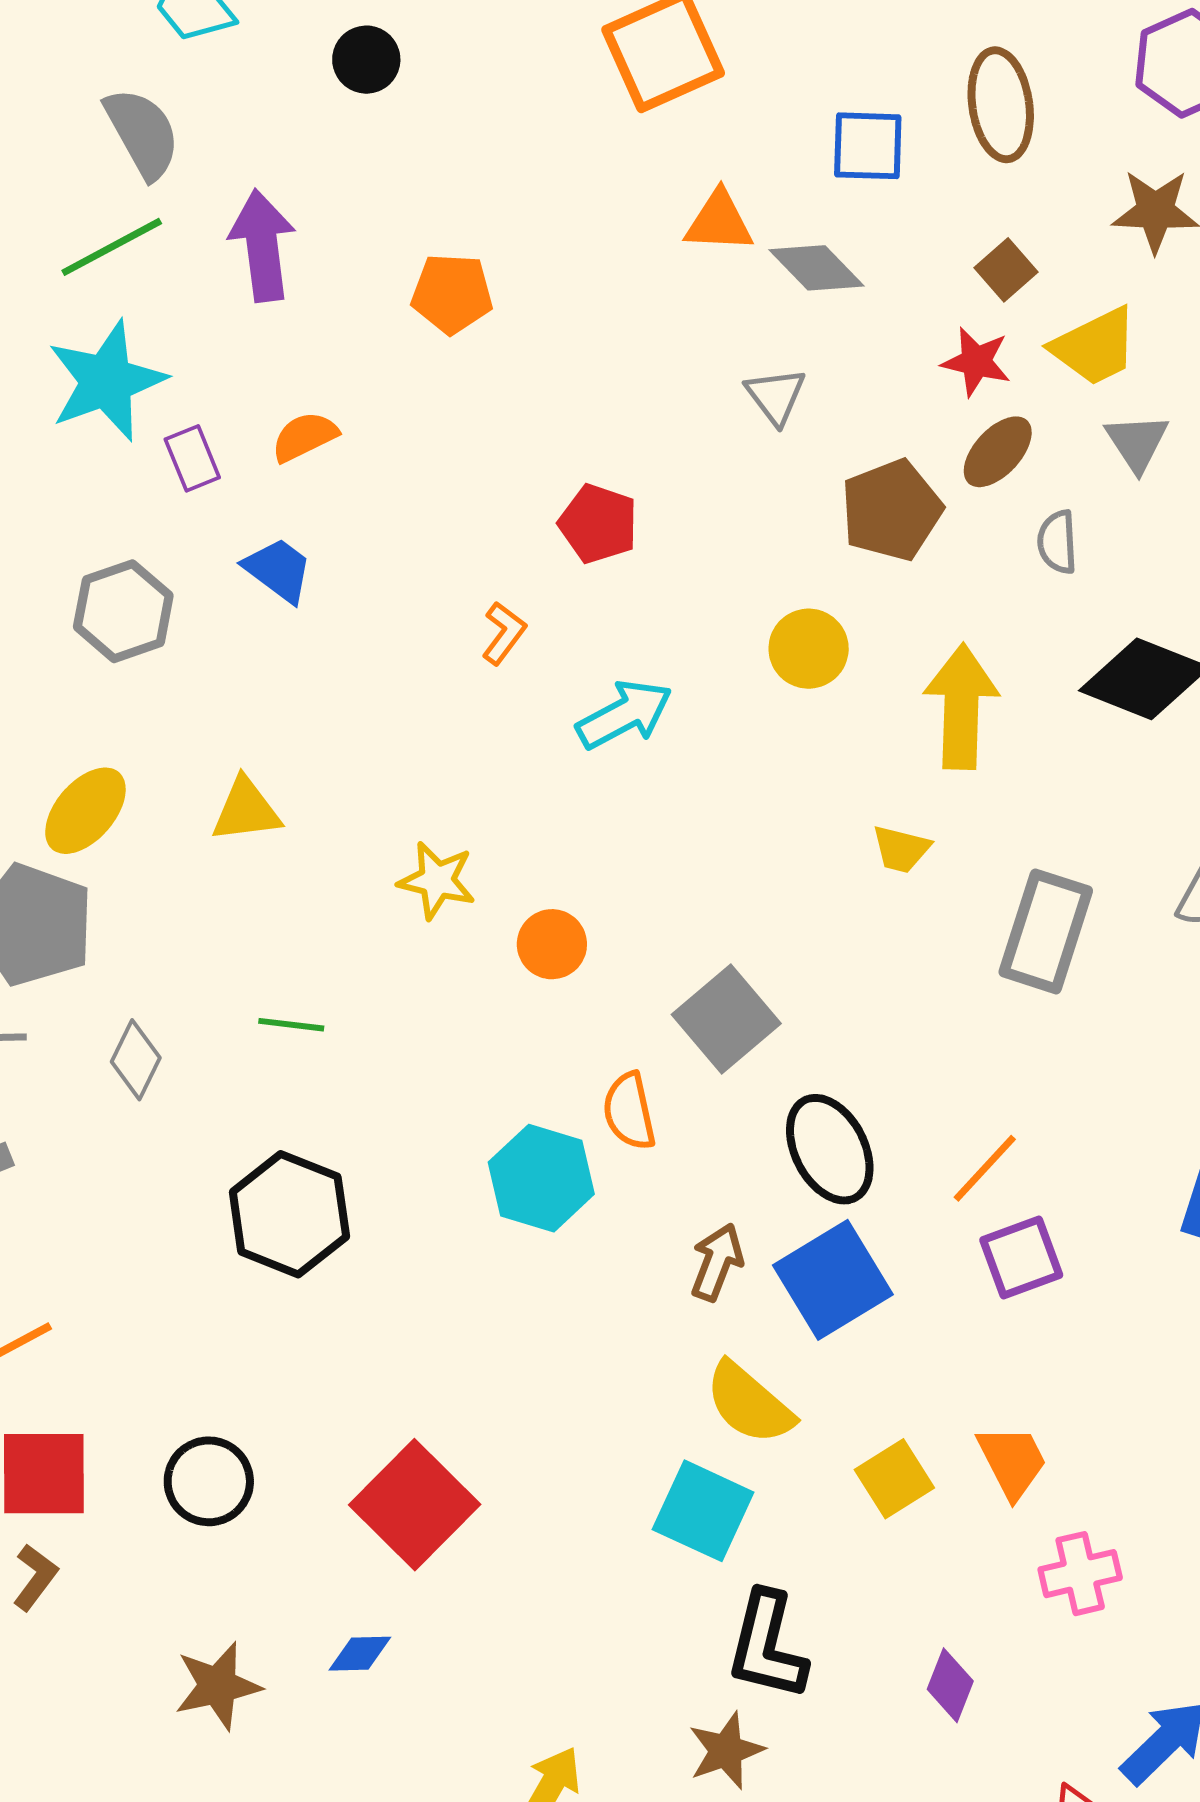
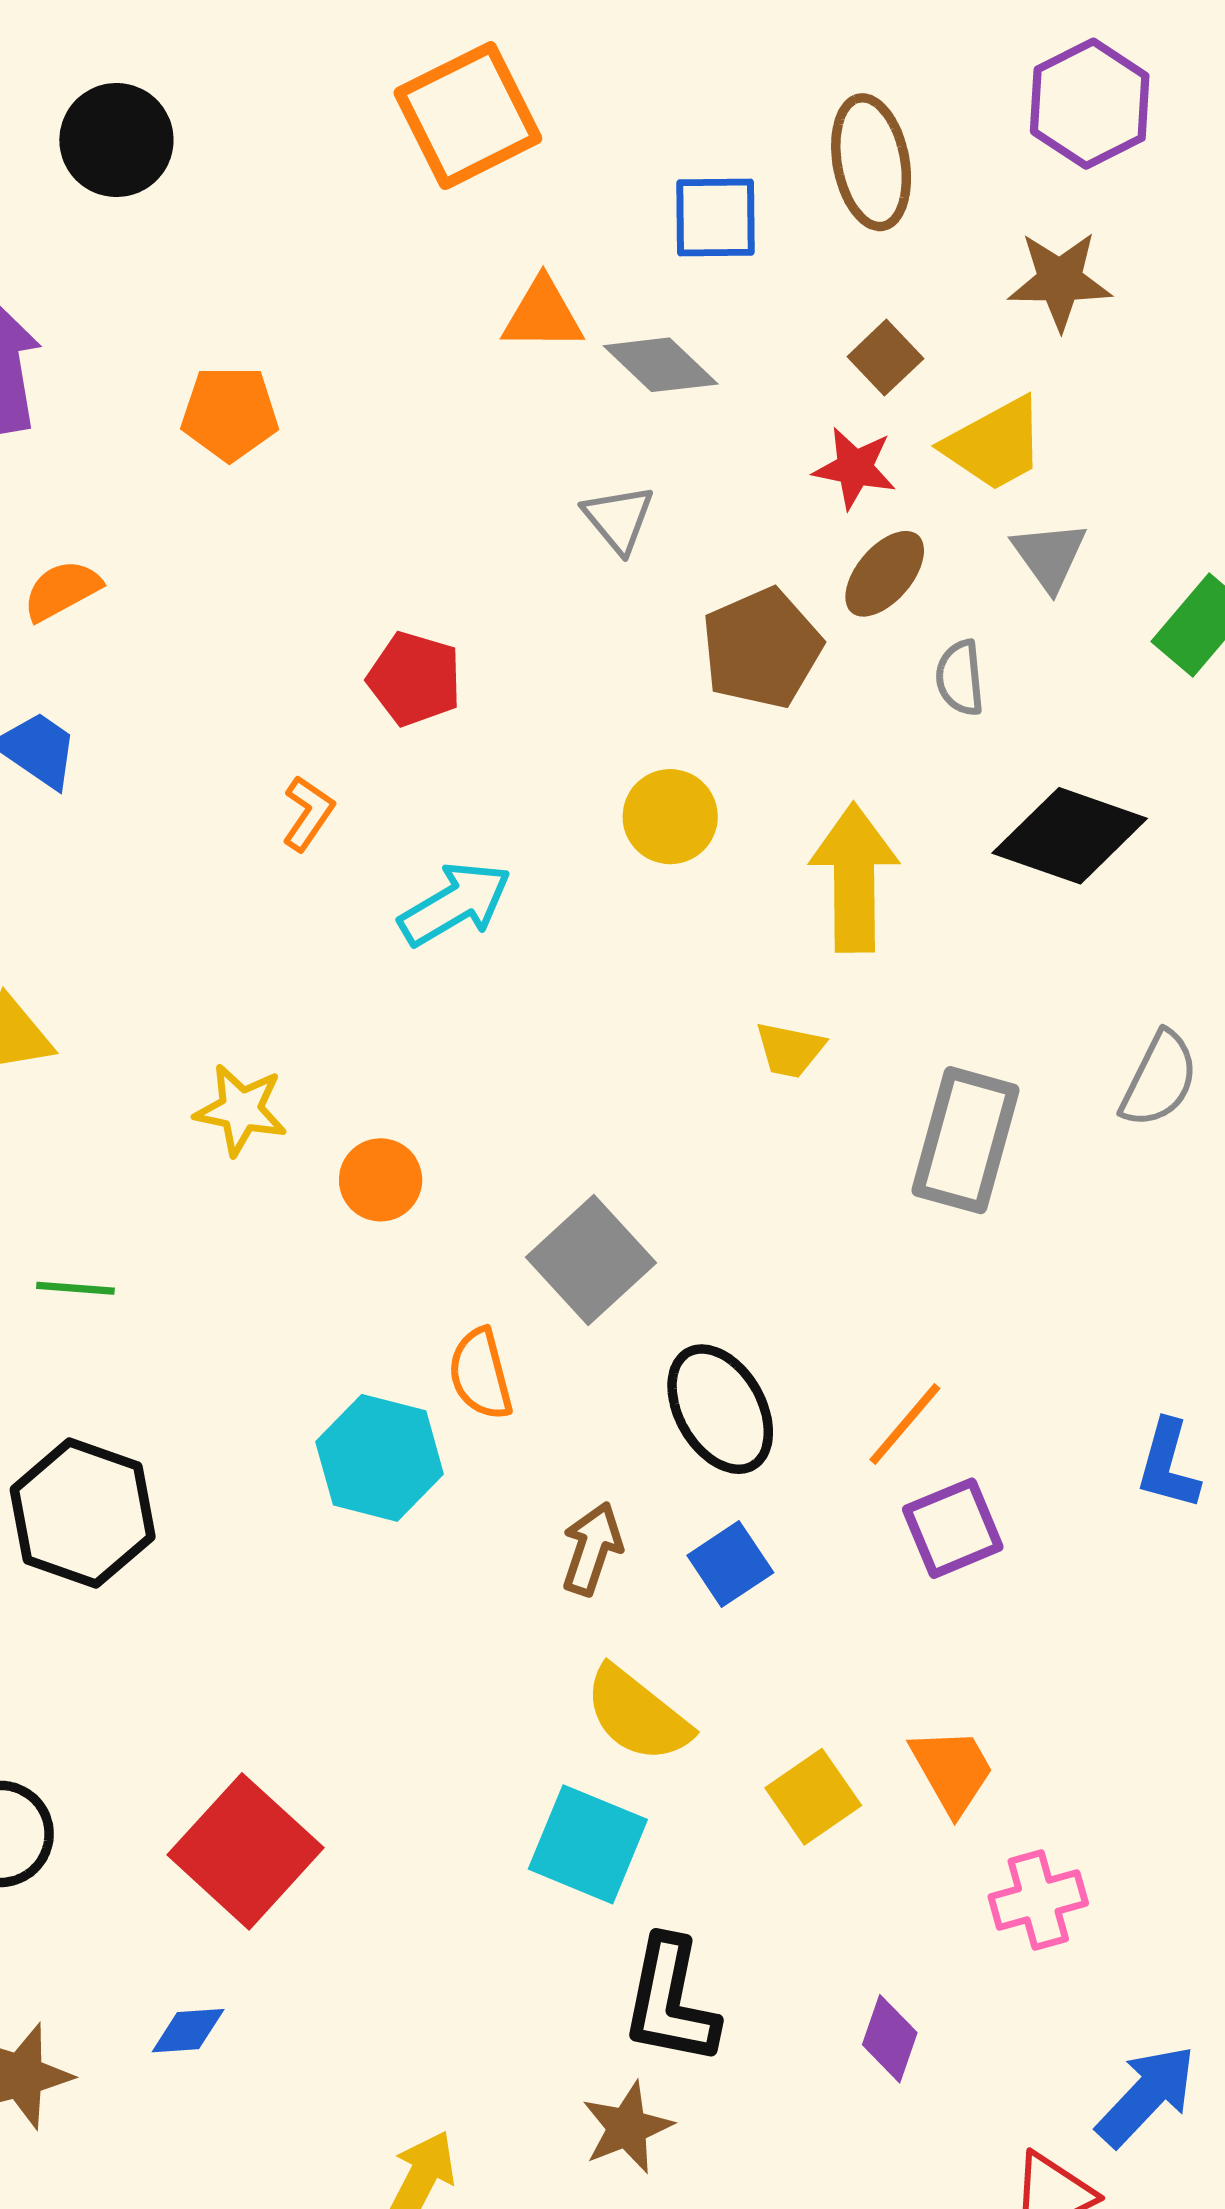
black circle: (366, 60) -> (116, 140), size x1.4
blue square: (833, 1280) -> (730, 1564), size x0.6

